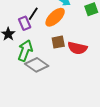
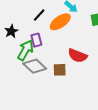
purple rectangle: (25, 23) -> (36, 40), moved
brown square: (58, 42) -> (60, 70), moved

